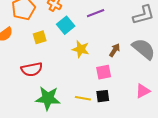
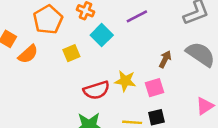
yellow star: (81, 49) -> (125, 81), moved
red semicircle: (32, 69) -> (96, 90), moved

